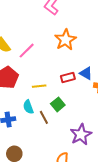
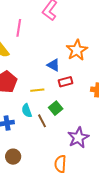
orange star: (65, 40) -> (77, 50), moved
pink line: (27, 51) -> (19, 28), moved, turned -36
blue triangle: (86, 73) -> (53, 65), moved

